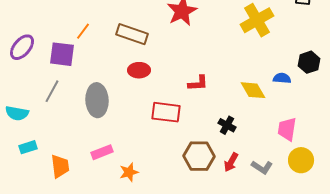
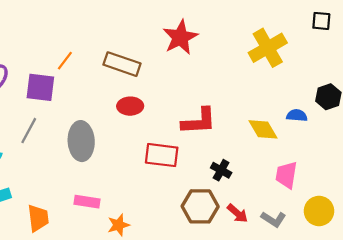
red L-shape: (198, 83) -> (199, 121), size x1.5
black cross: (227, 125) -> (221, 170), moved
pink trapezoid: (287, 129) -> (286, 175), moved
pink rectangle: (102, 152) -> (87, 202), turned 30
red arrow: (231, 162) -> (237, 213), turned -78

